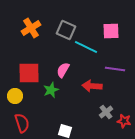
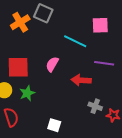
gray square: (66, 30) -> (43, 13), moved
green star: (51, 90) -> (27, 93), moved
gray cross: (106, 112) -> (95, 106), turned -32

